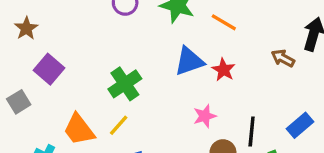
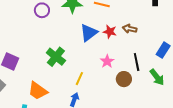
brown arrow: (283, 58) -> (130, 29), moved
yellow line: (119, 125) -> (79, 79), moved

